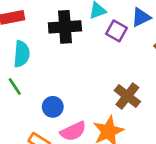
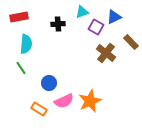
black cross: (65, 27) -> (58, 24), size x0.6
brown cross: (127, 96) -> (106, 53), moved

